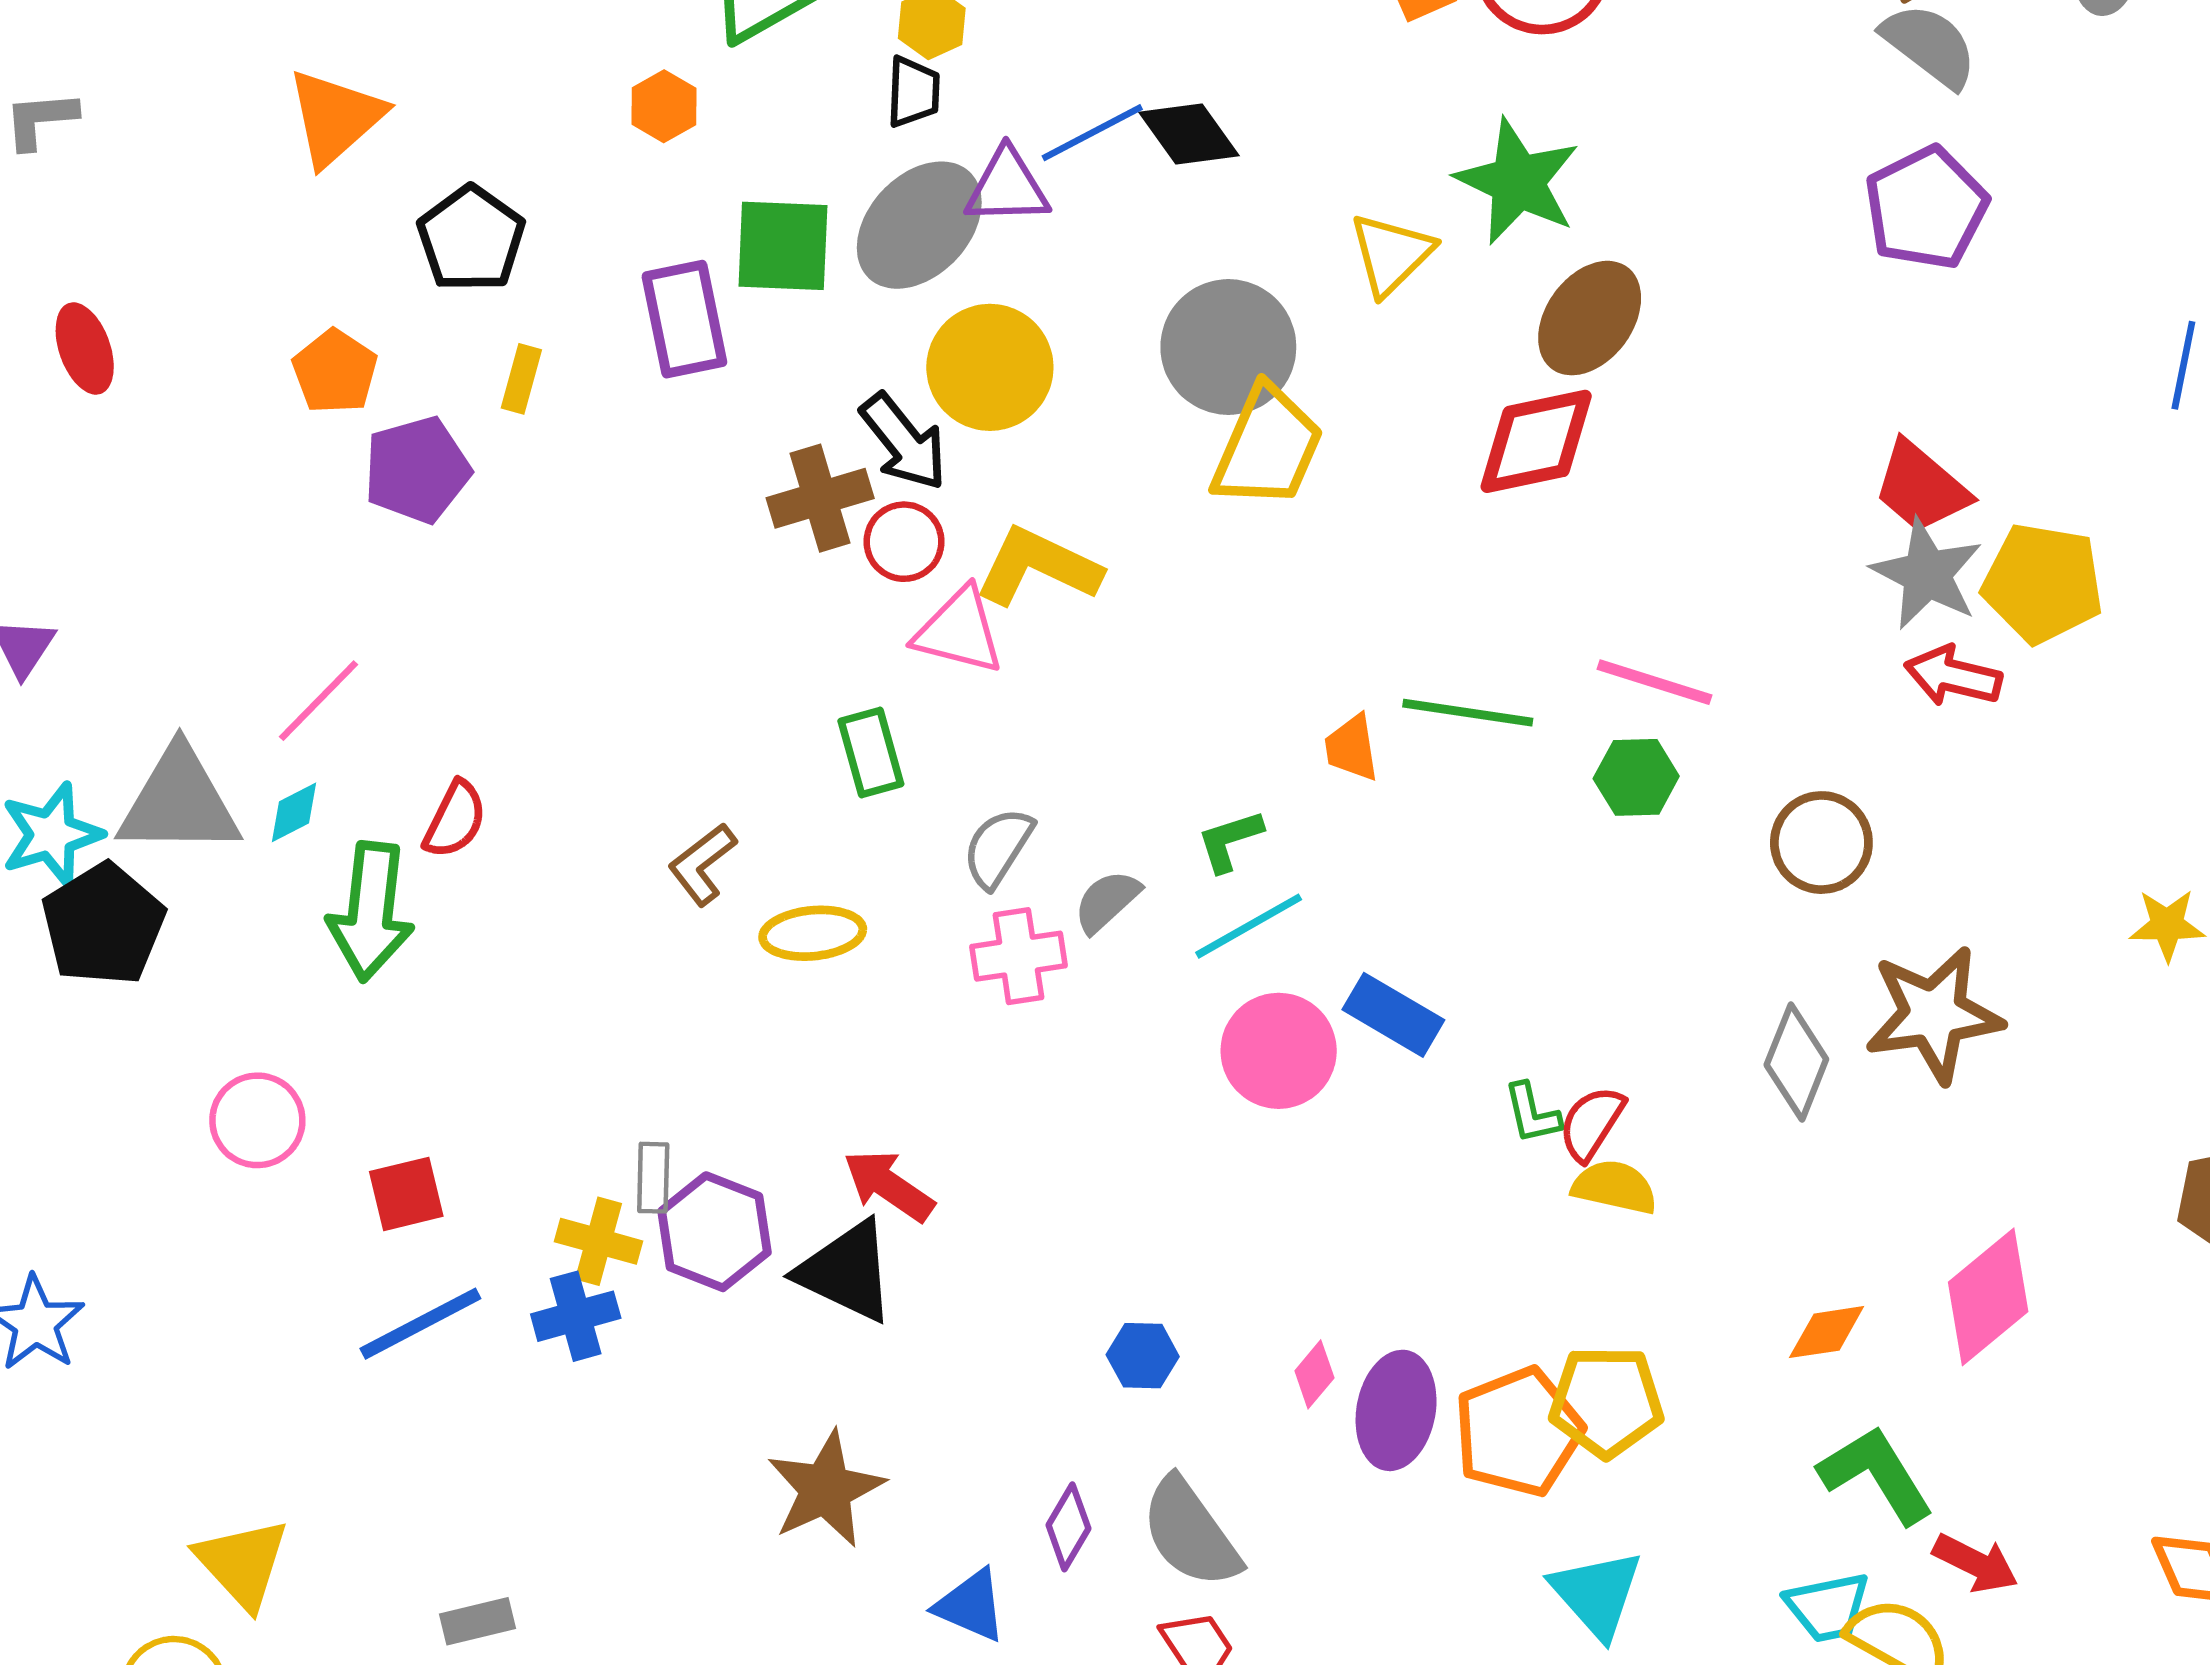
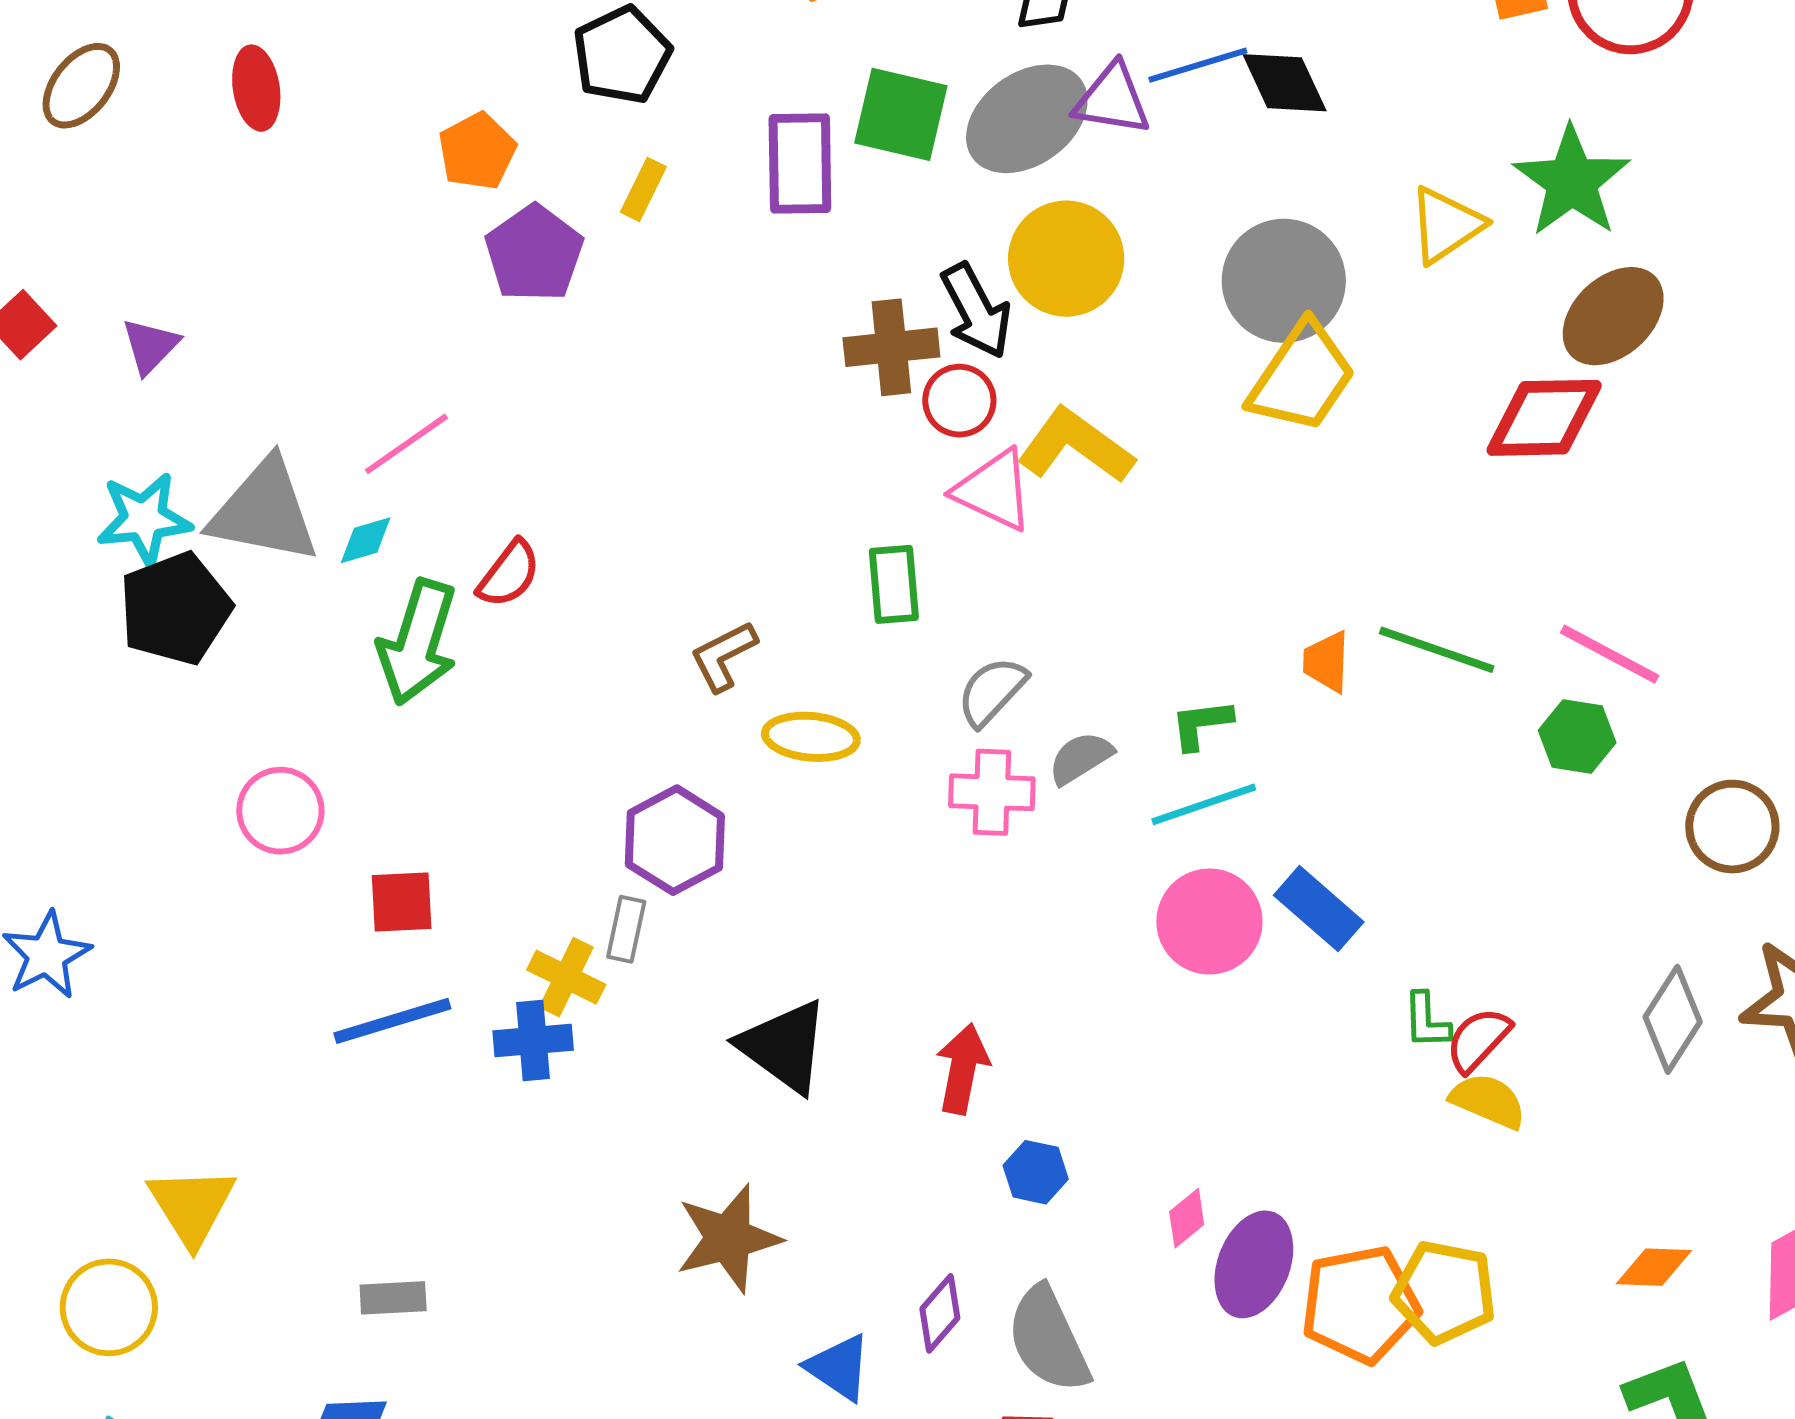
purple pentagon: (417, 470) -> (534, 253), turned -30
red arrow: (889, 1186) -> (963, 1069), moved, turned 56
purple hexagon: (714, 1232) -> (675, 840), moved

